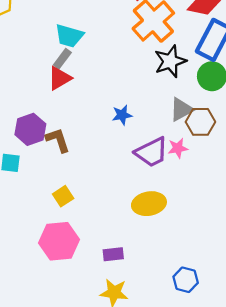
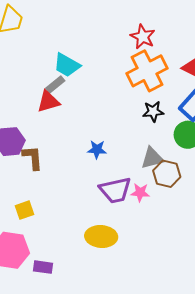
black star: (170, 61) -> (153, 112), size x0.7
purple rectangle: (113, 254) -> (43, 267), moved

